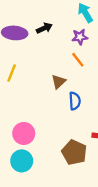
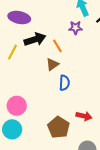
black arrow: (44, 28) -> (35, 39), moved, size x1.5
orange line: (78, 60) -> (57, 46), moved

